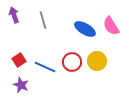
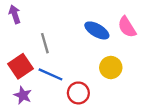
gray line: (43, 20) -> (45, 43), moved
red square: (19, 60) -> (20, 66), size x1.5
red circle: (72, 62) -> (78, 93), moved

